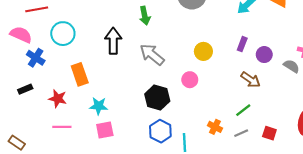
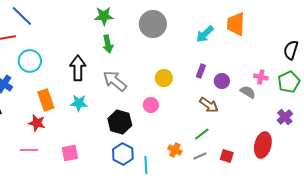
red star: (58, 99) -> (37, 123), moved
cyan star: (99, 106) -> (79, 103), moved

